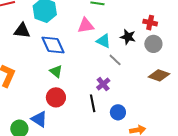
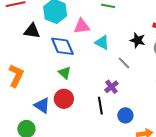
pink triangle: (86, 26) -> (82, 26), moved
cyan triangle: (104, 41) -> (102, 43), moved
blue triangle: (39, 119) -> (42, 105), moved

